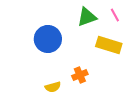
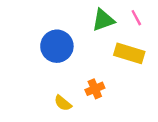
yellow semicircle: (53, 87) -> (63, 103), turned 56

